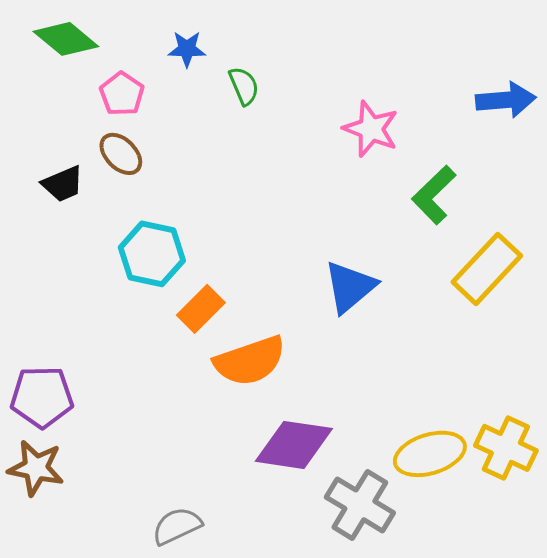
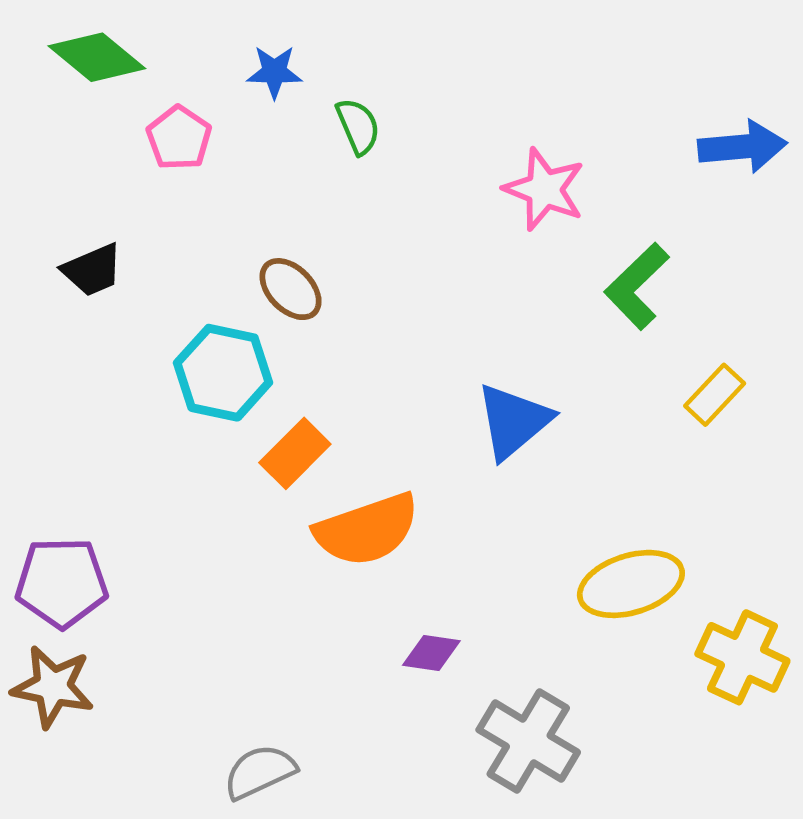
brown ellipse: (121, 154) -> (291, 289), moved
yellow rectangle: (487, 269) -> (715, 395), size x0.6
purple diamond: (294, 445) -> (431, 653), size x0.5
yellow ellipse: (430, 454) -> (631, 584), moved

